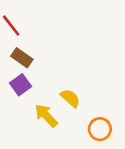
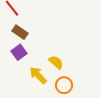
orange circle: (100, 129) -> (64, 85), moved

